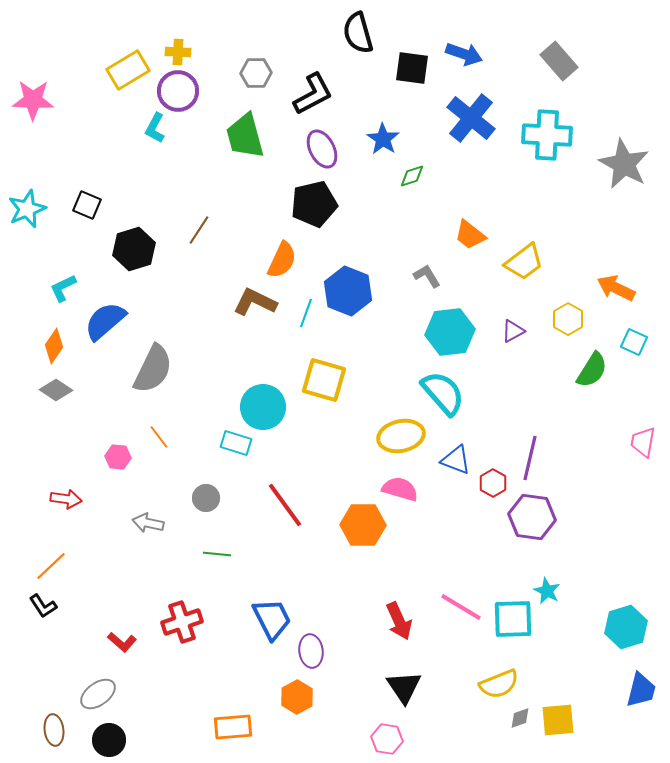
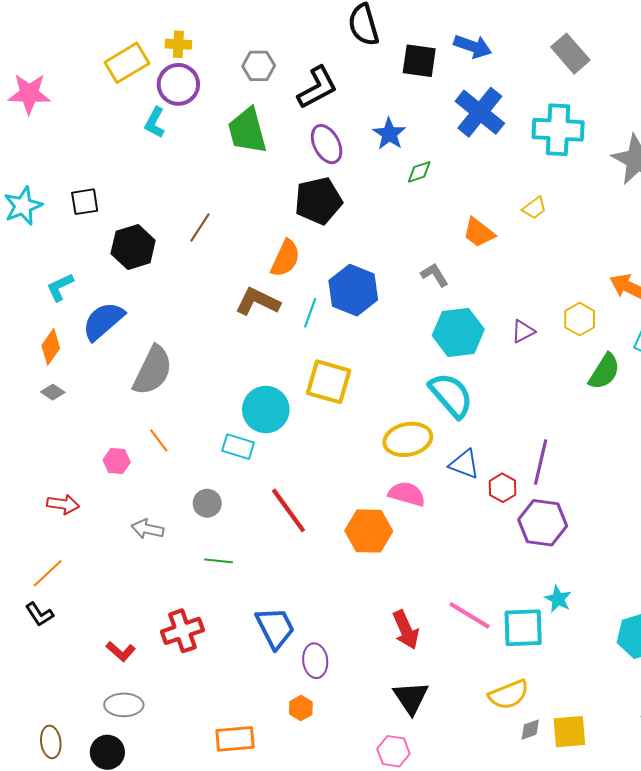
black square: (87, 205) -> (85, 202), turned -32
yellow trapezoid: (524, 262) -> (534, 208), moved, size x0.6
gray diamond: (56, 390) -> (53, 392), size x0.7
gray ellipse: (98, 694) -> (124, 705), moved, turned 36
orange hexagon: (297, 697) -> (301, 708), size x0.7

